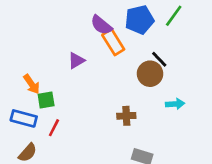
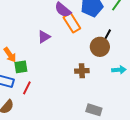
black line: (159, 59) -> (107, 36), turned 72
brown cross: (126, 116) -> (82, 71), moved

